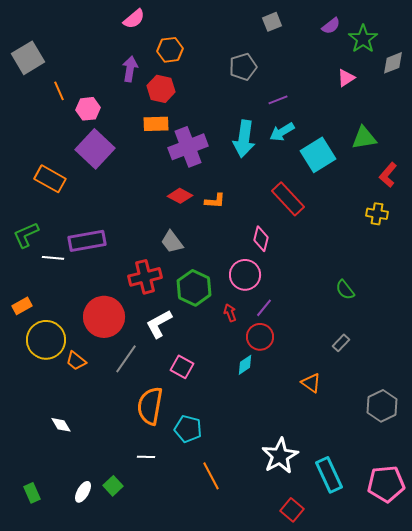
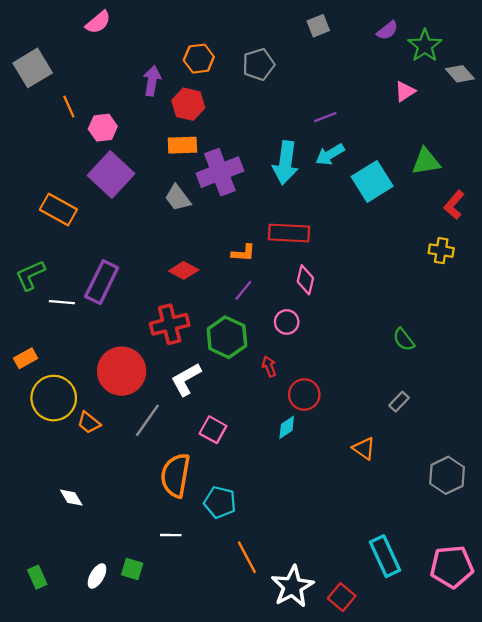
pink semicircle: (134, 19) -> (98, 22), moved
gray diamond: (393, 63) -> (460, 74), turned 70
gray pentagon: (243, 67) -> (259, 64), moved
red diamond: (180, 196) -> (184, 270), moved
red rectangle: (288, 199) -> (289, 233), moved, turned -44
orange L-shape: (215, 201) -> (243, 253), moved
purple rectangle: (87, 241) -> (102, 282), turned -54
gray trapezoid: (172, 242) -> (178, 198), moved
pink circle: (245, 275) -> (287, 322), size x0.7
purple line: (264, 308) -> (243, 290), moved
white star: (280, 456) -> (293, 587), moved
green square: (113, 486) -> (132, 569), turned -30

